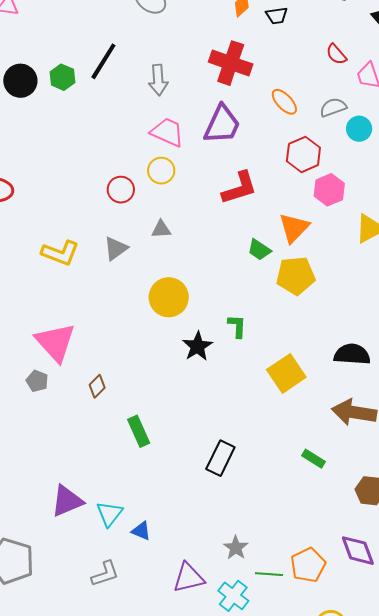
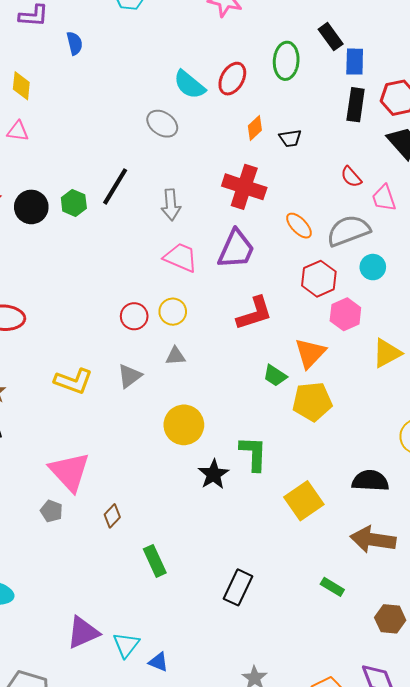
gray semicircle: (333, 107) -> (348, 231), size x1.6
cyan circle: (359, 129) -> (373, 267), moved
yellow circle: (161, 171) -> (173, 312), moved
green L-shape: (237, 326) -> (253, 453), size x1.5

